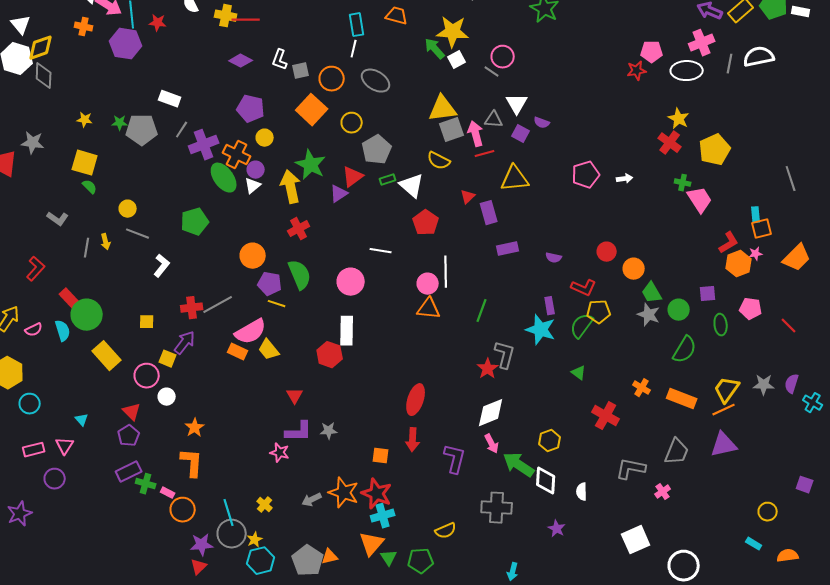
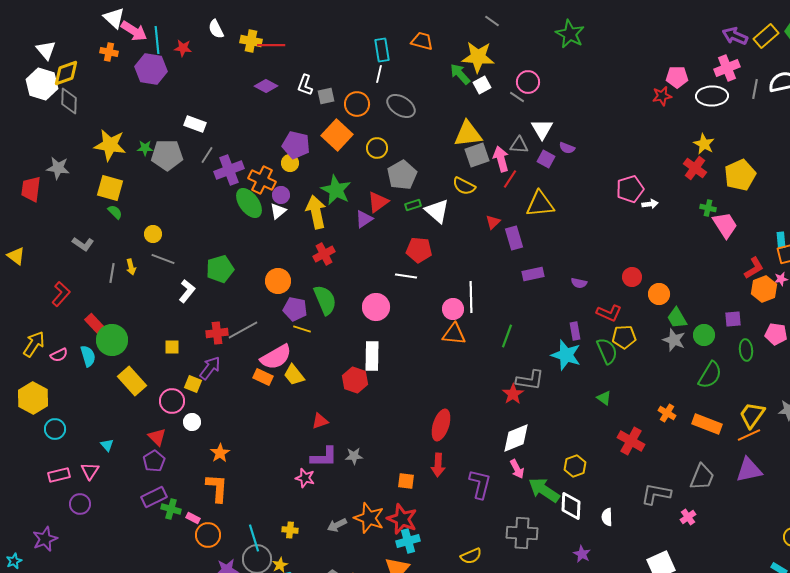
purple pentagon: (251, 109) -> (296, 145), moved
yellow star: (85, 120) -> (110, 145), size x2.0
red line: (485, 154) -> (510, 179), turned -42
pink pentagon: (586, 175) -> (630, 189), moved
green pentagon: (195, 222) -> (220, 269), moved
red pentagon: (426, 223) -> (419, 250), moved, turned -30
green semicircle: (582, 326) -> (607, 351), turned 120
gray L-shape: (505, 355) -> (530, 380), turned 84
red triangle: (295, 396) -> (320, 421), turned 42
yellow cross: (265, 505) -> (290, 530), turned -35

